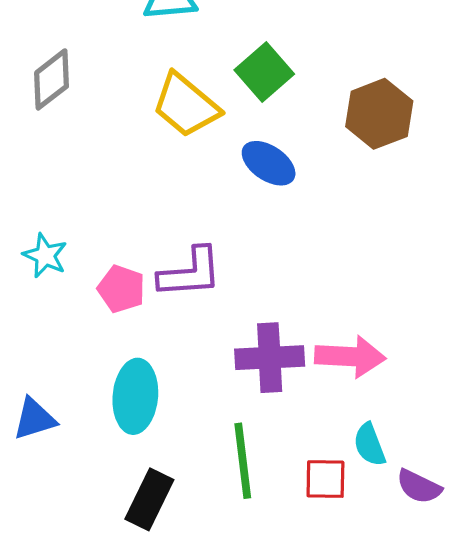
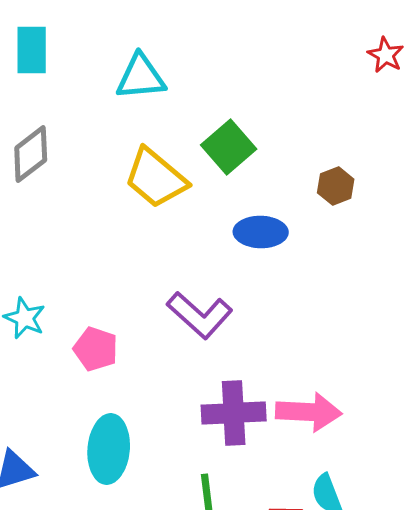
brown hexagon: (379, 114) -> (336, 186), size x0.6
blue ellipse: (269, 163) -> (261, 232), moved, turned -33
purple L-shape: (190, 273) -> (200, 315), moved, turned 46

